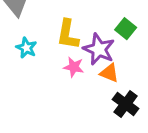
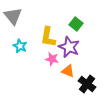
green square: (126, 29) -> (76, 24), moved
orange triangle: (109, 73) -> (68, 71), moved

